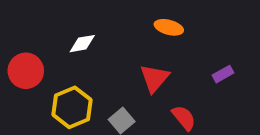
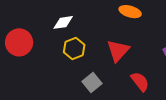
yellow hexagon: (72, 107) -> (74, 48), moved, size x0.7

